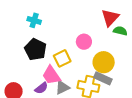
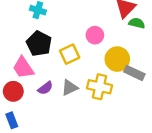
pink trapezoid: (51, 75) -> (23, 68), moved
gray rectangle: (103, 78) -> (134, 73), moved

